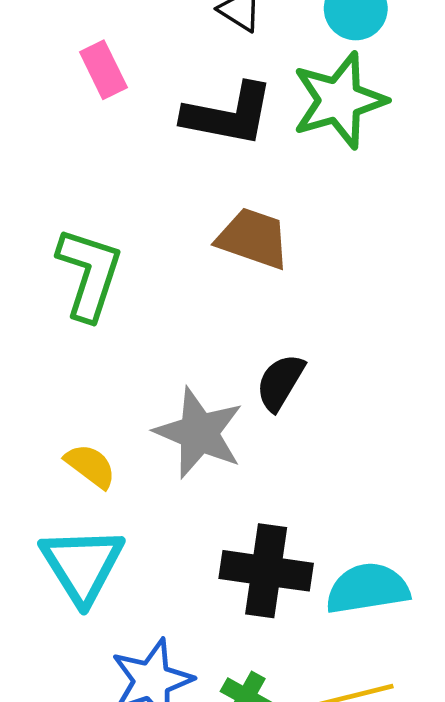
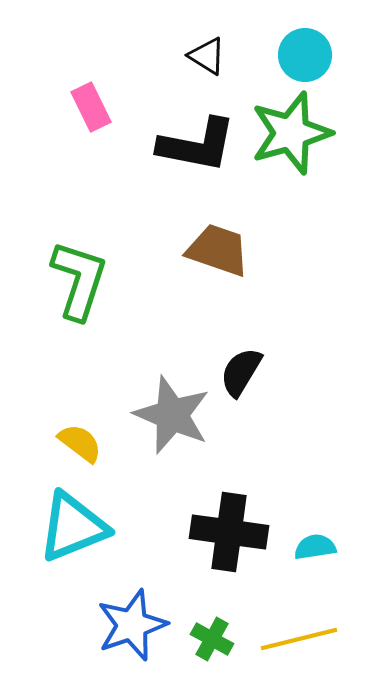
cyan triangle: (82, 565) -> (73, 527), turned 40
cyan semicircle: (368, 589) -> (315, 547), size x0.6

